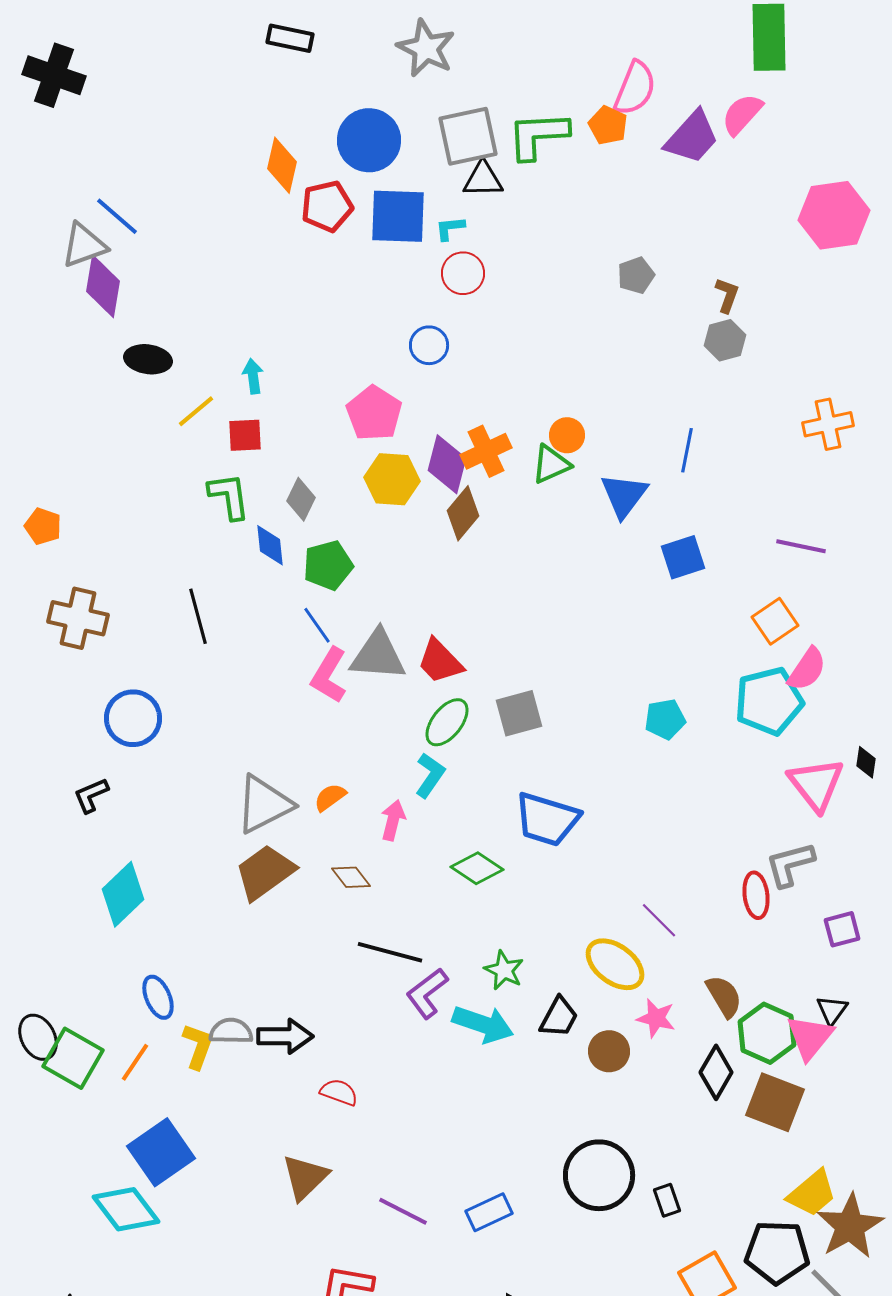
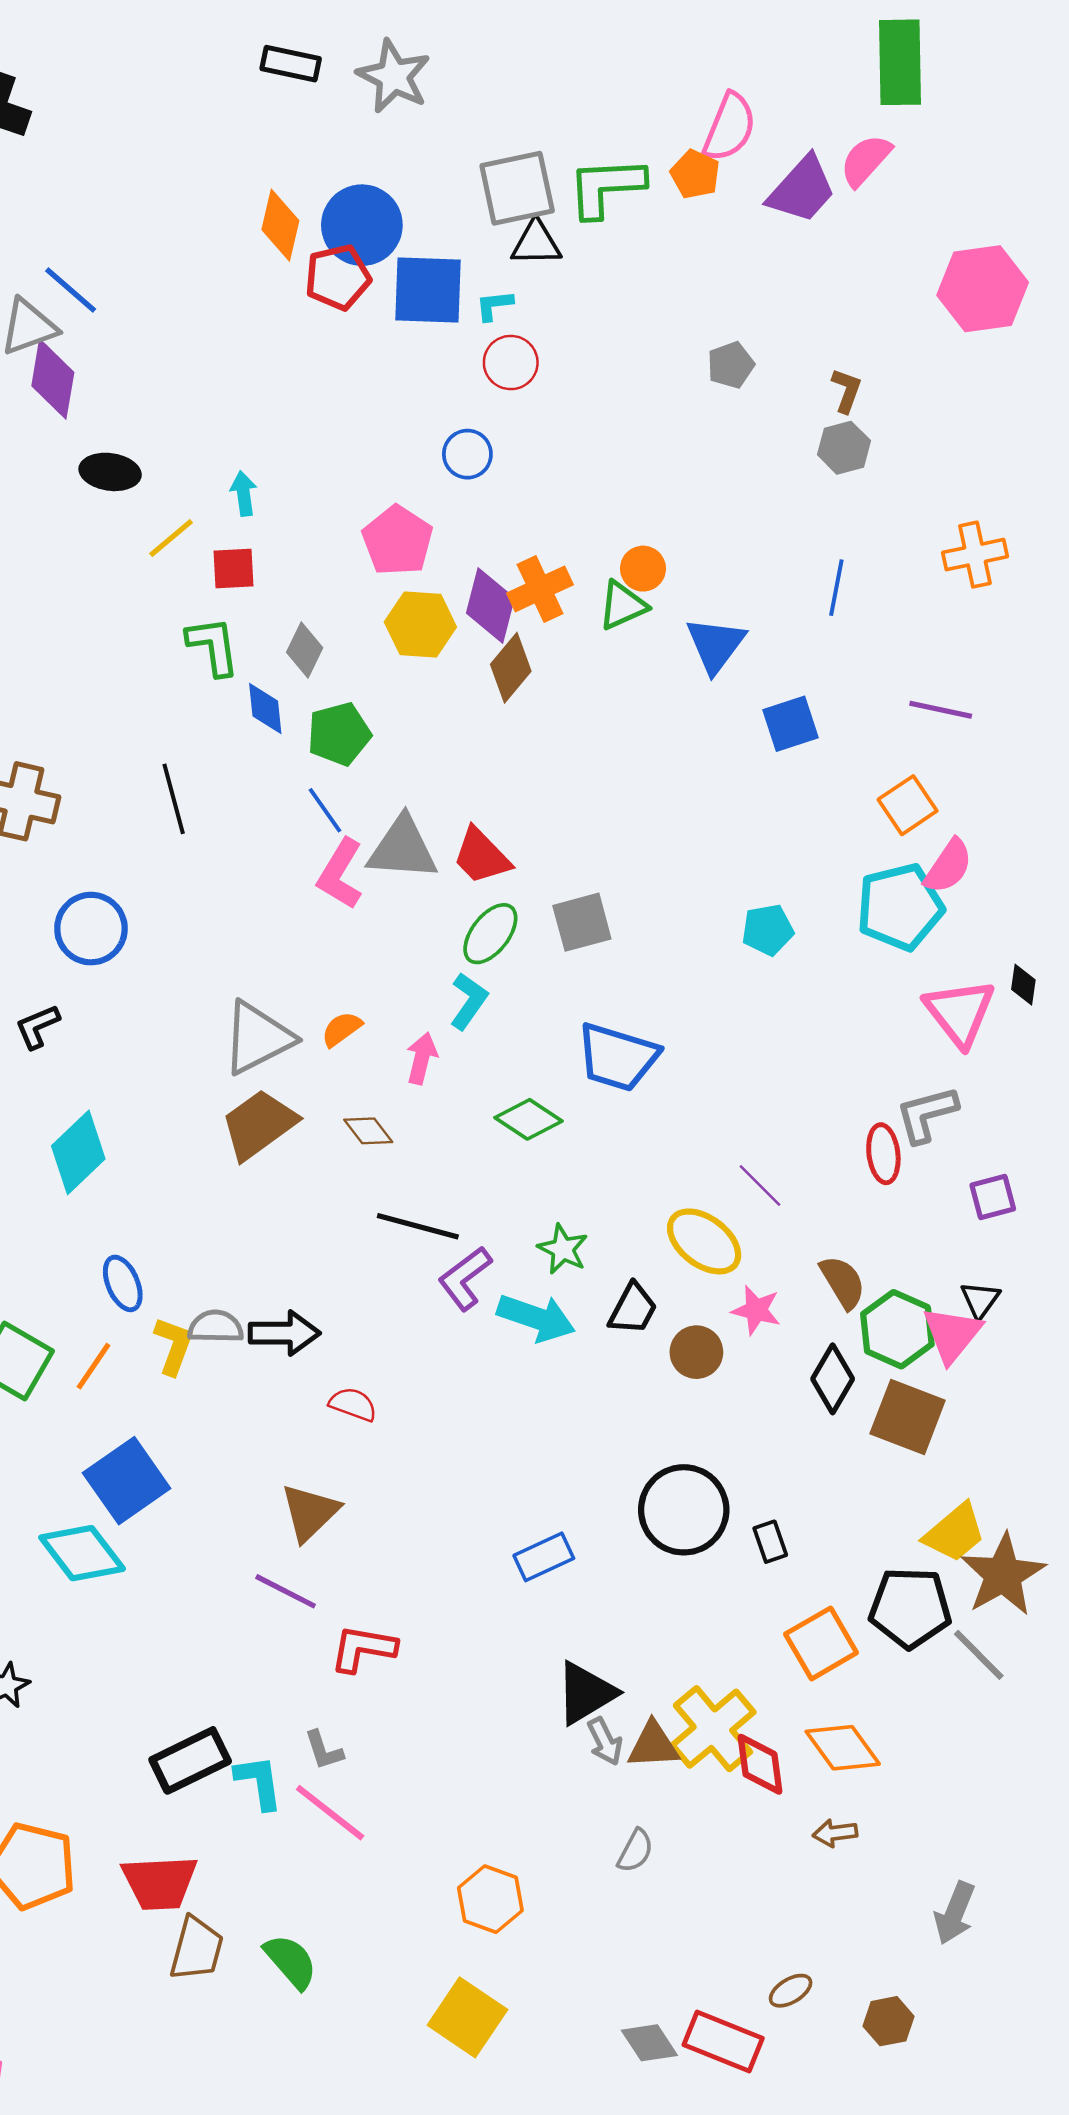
gray star: (426, 48) -> (394, 76), moved
blue circle: (369, 140) -> (362, 225), moved
blue line: (687, 450) -> (836, 588), moved
purple line: (403, 1211) -> (286, 1591), moved

